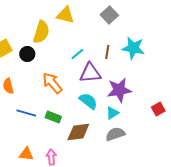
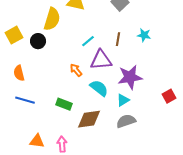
cyan star: (133, 48) -> (144, 35), size x0.6
orange arrow: (52, 83) -> (76, 70), moved, size x0.6
blue line: (26, 113) -> (25, 100), moved

